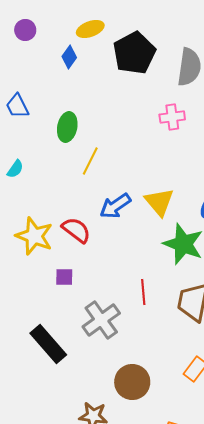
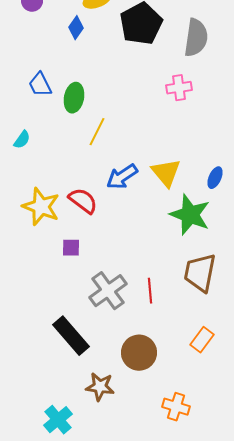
blue trapezoid: (17, 106) -> (40, 85), moved
red line: (143, 292) -> (150, 291), moved
black rectangle: (48, 344) -> (71, 336), moved

